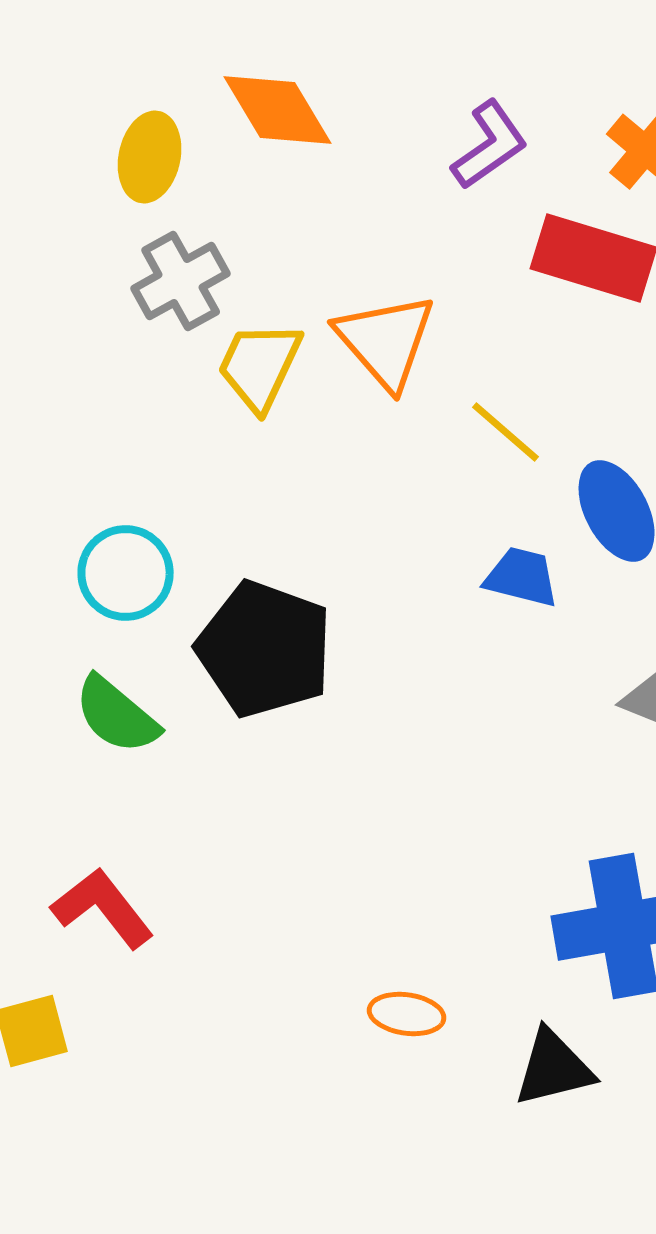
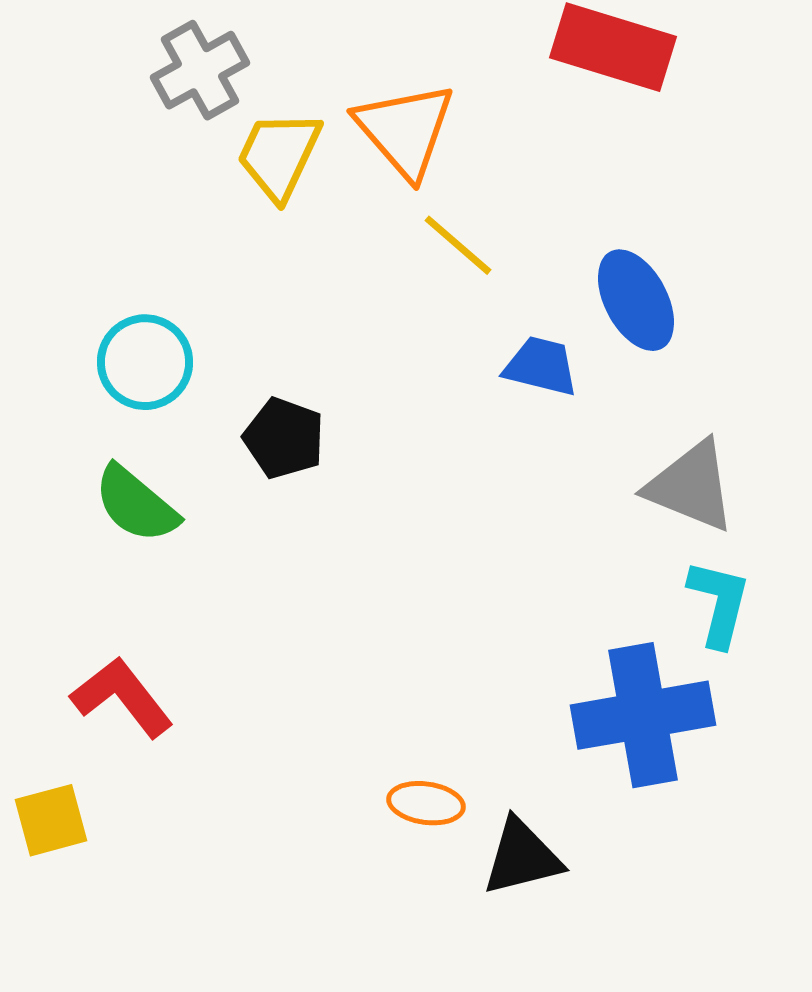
yellow line: (506, 432) -> (458, 245), moved
black pentagon: (265, 649) -> (284, 438), size x0.6
black triangle: (554, 1068) -> (522, 857), moved

